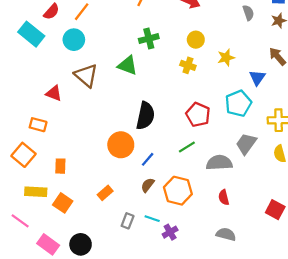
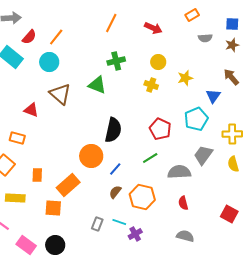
gray semicircle: (248, 13) -> (205, 38), turned 104
orange rectangle: (105, 193) -> (68, 185), moved, size x1.6
orange square: (63, 203) -> (53, 208), moved, turned -30

